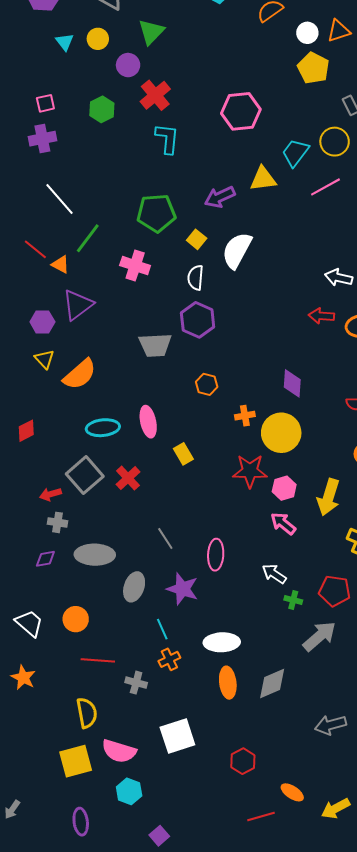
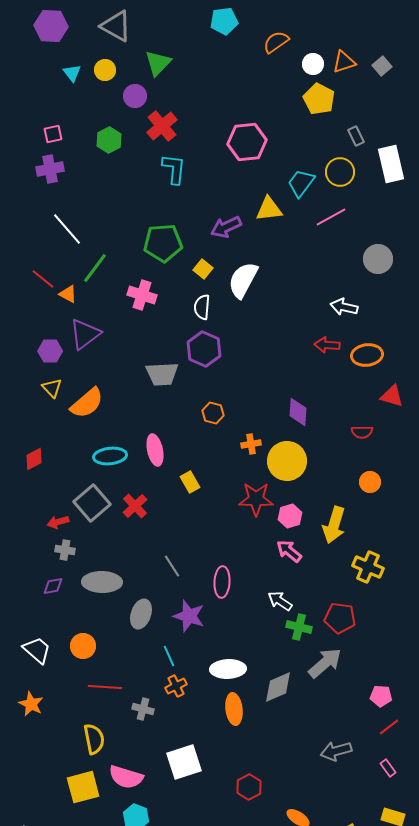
green cross: (293, 600) -> (299, 627), size x1.4
gray diamond: (272, 684) -> (278, 687), moved

